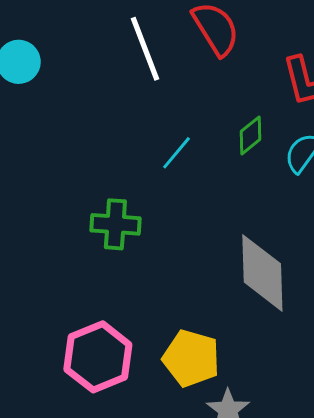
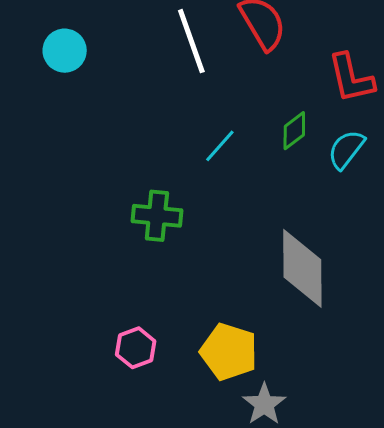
pink hexagon: (98, 357) -> (136, 348), size x0.6

